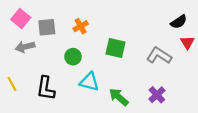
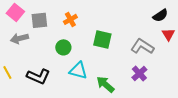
black L-shape: (46, 88) -> (38, 76), turned -75
purple cross: (157, 95) -> (139, 73), moved

